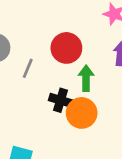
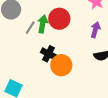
green arrow: (86, 78) -> (43, 24), moved

